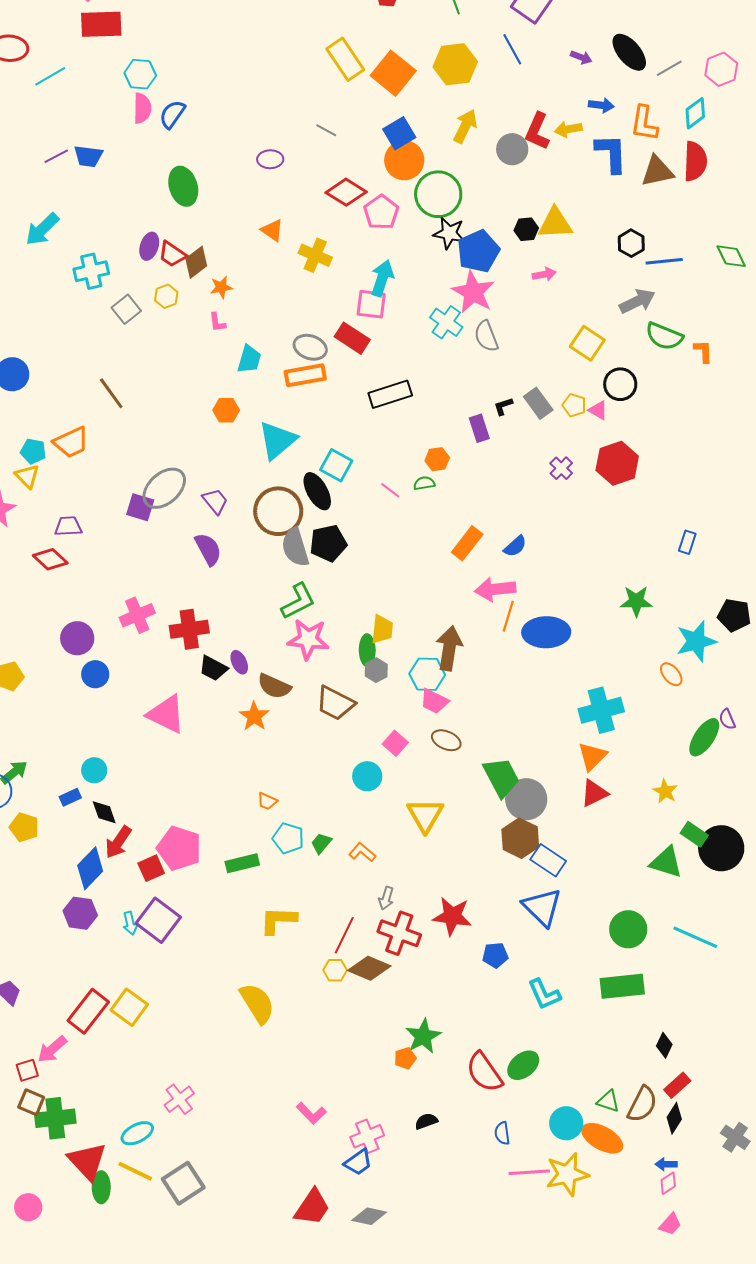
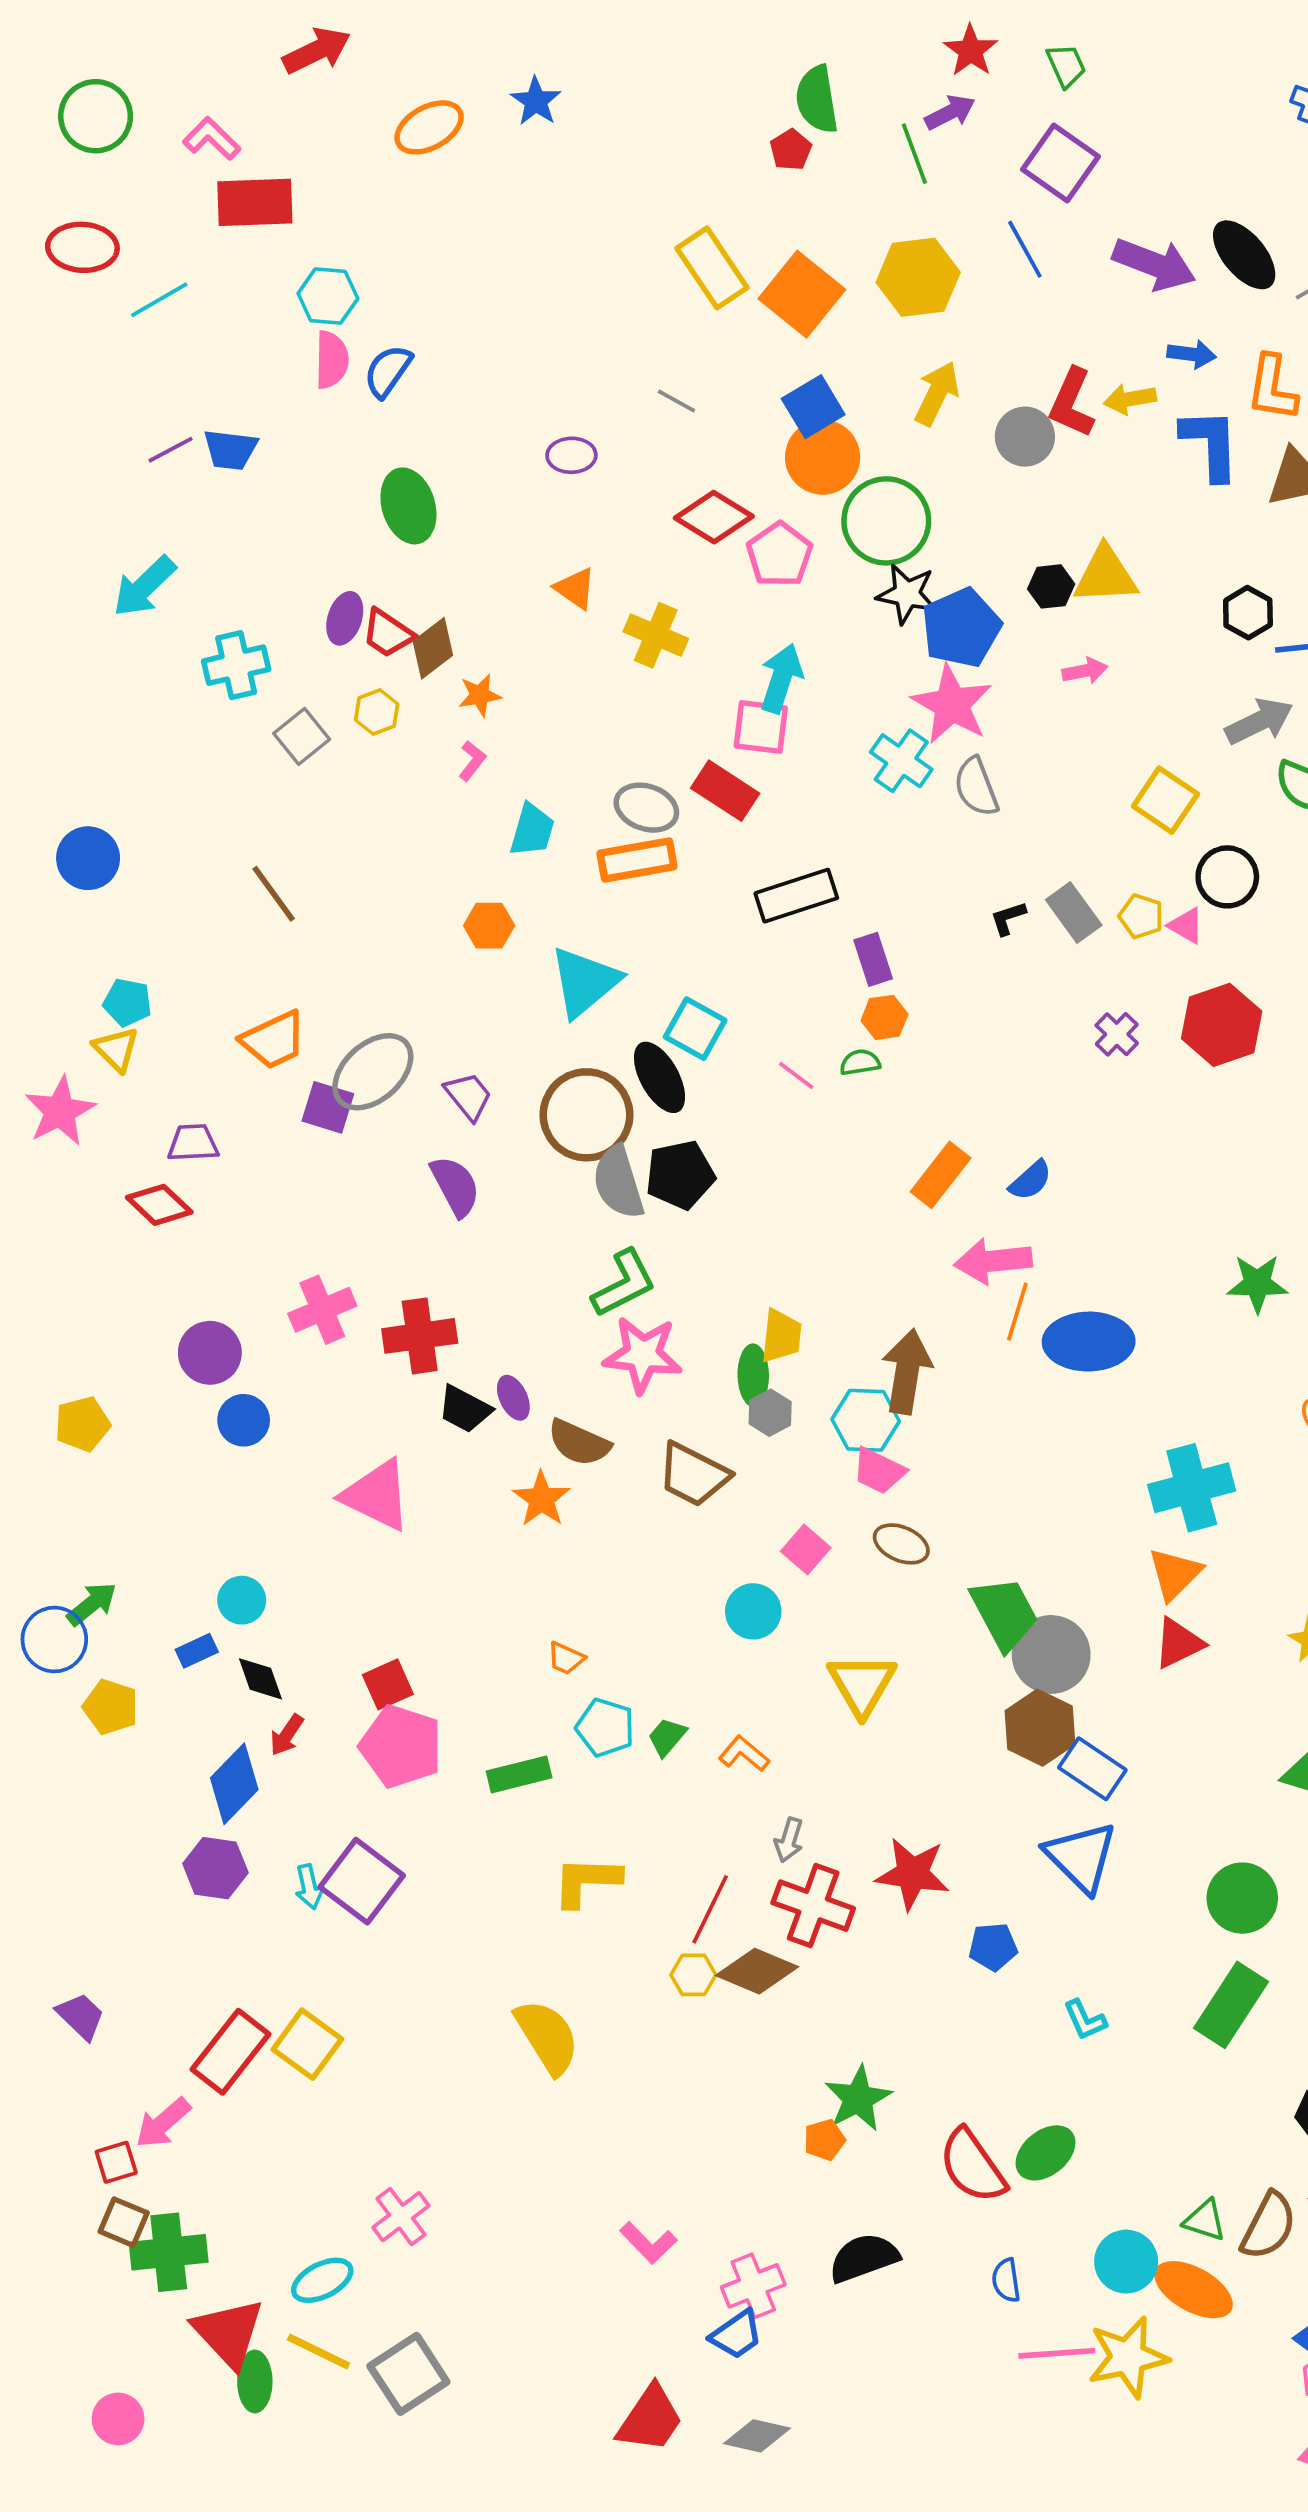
purple arrow: (581, 57) -> (1154, 264), size x2.0
pink L-shape: (217, 322) -> (472, 761), turned -135
purple rectangle: (479, 428) -> (873, 959), moved
orange trapezoid: (71, 442) -> (274, 1040), moved
red arrow: (118, 842) -> (287, 1735), size x0.7
red square: (151, 868) -> (388, 1684), moved
green rectangle: (622, 986) -> (1231, 2005), turned -51
cyan L-shape: (544, 994) -> (1085, 2020), size x0.7
black semicircle: (426, 1121) -> (864, 2258), size x1.6

